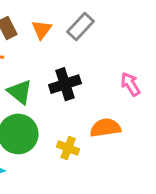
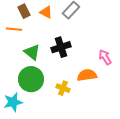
orange triangle: (42, 30) -> (46, 12), turned -40
pink arrow: (130, 84) -> (105, 57), moved

